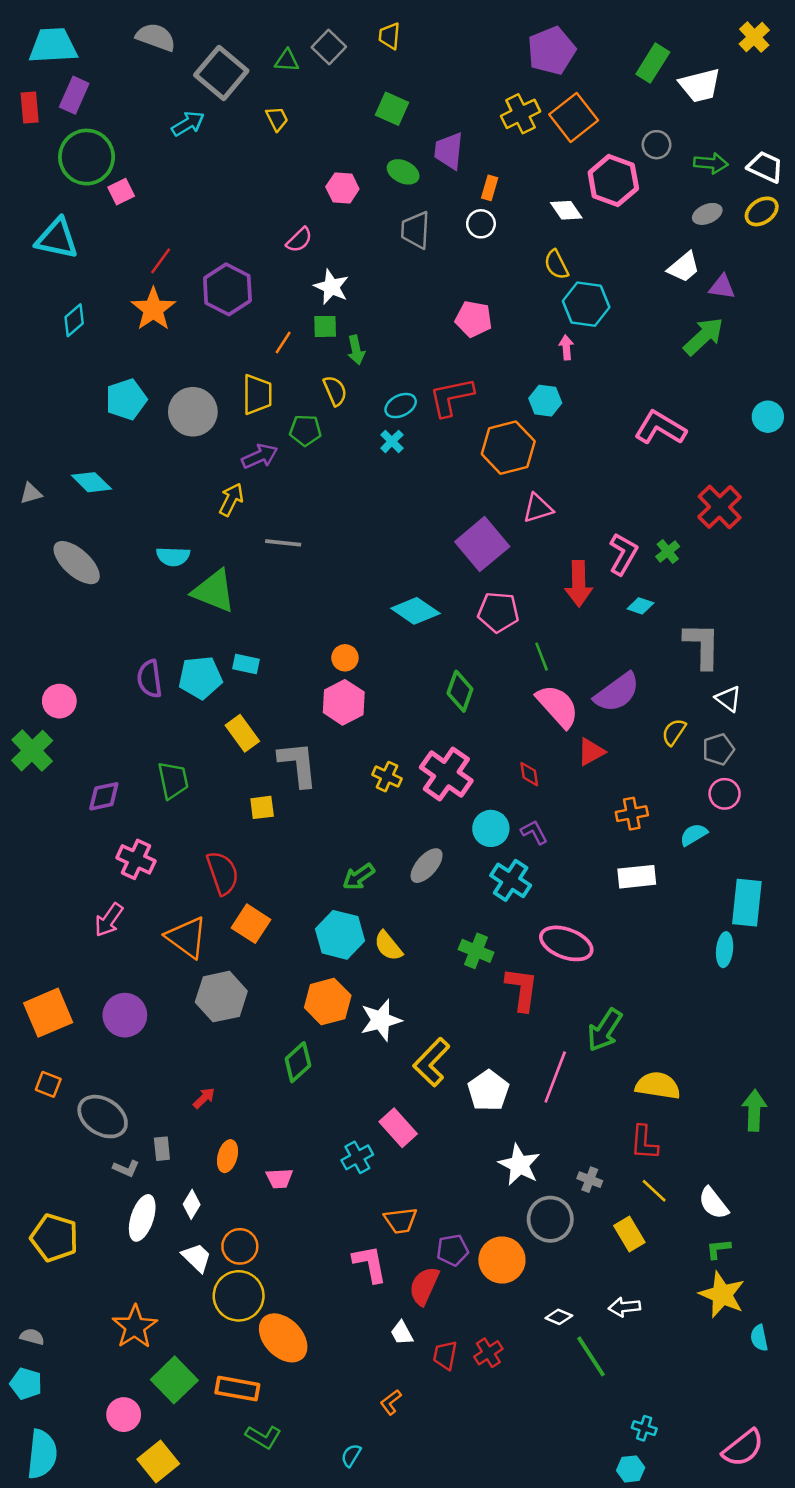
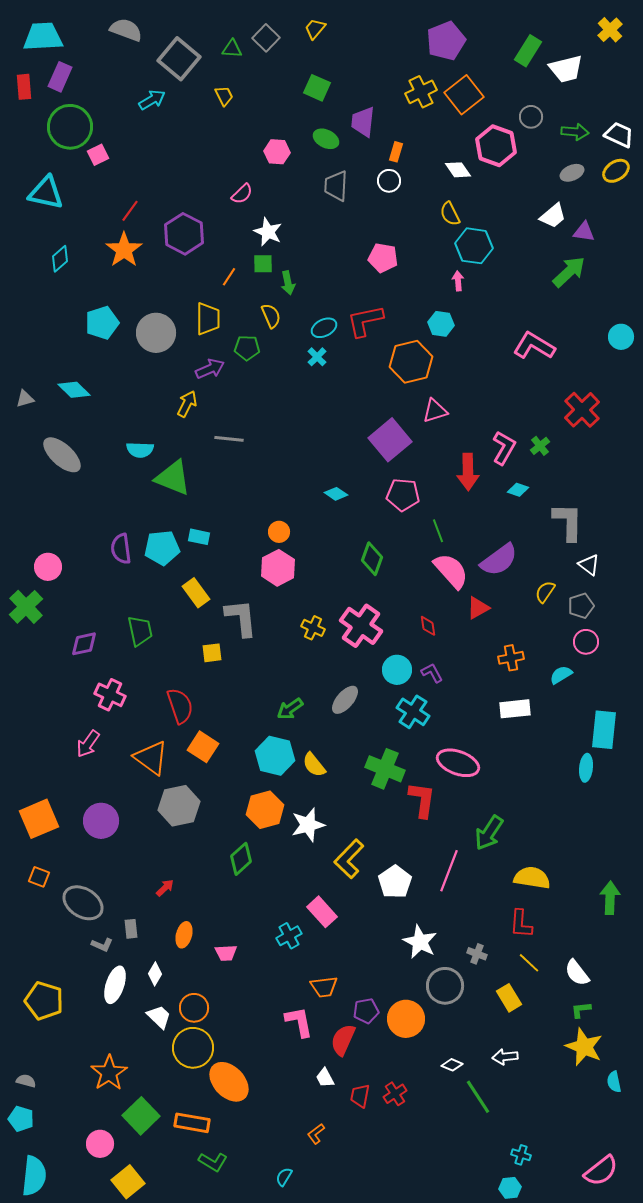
yellow trapezoid: (389, 36) -> (315, 29), turned 35
cyan diamond: (415, 611) -> (336, 494), size x0.6
green cross: (476, 951) -> (385, 769), size x1.4

